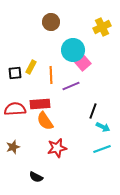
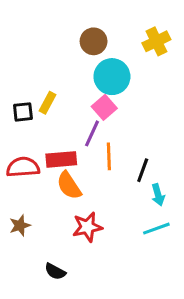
brown circle: (51, 22) -> (94, 41), moved
pink square: (83, 63) -> (104, 107), moved
orange line: (51, 75) -> (109, 156), moved
purple line: (71, 86) -> (92, 133), moved, turned -42
cyan arrow: (103, 127) -> (158, 195), turned 48

